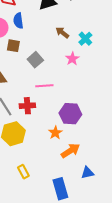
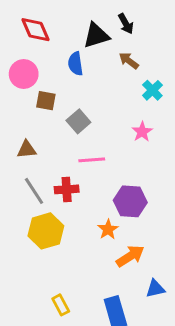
blue semicircle: (18, 21) -> (75, 64), moved
brown arrow: (62, 33) -> (129, 61), moved
pink star: (72, 59) -> (142, 132), moved
yellow rectangle: (23, 172) -> (61, 305), moved

